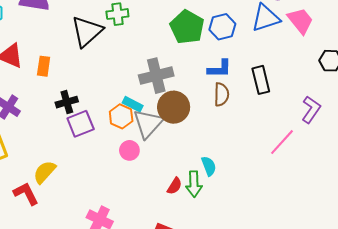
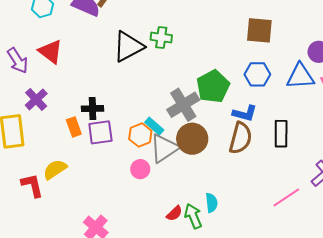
green pentagon: (187, 27) -> (213, 86), moved
orange rectangle: (44, 66) -> (74, 127), moved, turned -42
gray cross: (156, 76) -> (183, 105), turned -32
brown semicircle: (221, 94) -> (240, 138), size x1.4
green arrow: (194, 184) -> (193, 216), turned 145

